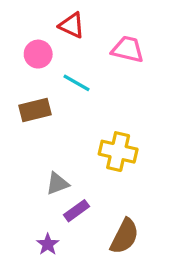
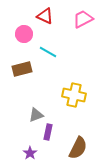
pink trapezoid: (128, 49) -> (83, 19), moved, turned -40
purple rectangle: (77, 211) -> (48, 132), turned -42

